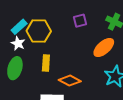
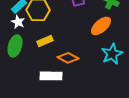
yellow rectangle: (46, 63) -> (45, 41), turned 63

